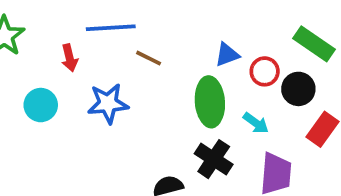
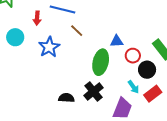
blue star: (108, 103) -> (49, 47), turned 30
cyan arrow: (256, 123) -> (134, 87), moved

